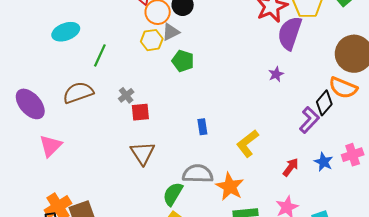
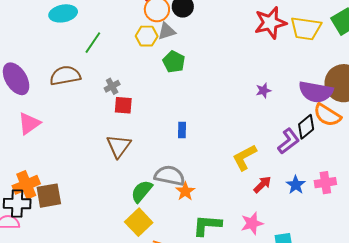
purple semicircle: (290, 33) -> (316, 92), moved, turned -108
yellow L-shape: (247, 143) -> (244, 157), moved
orange star: (230, 187) -> (185, 191), moved, size x0.7

